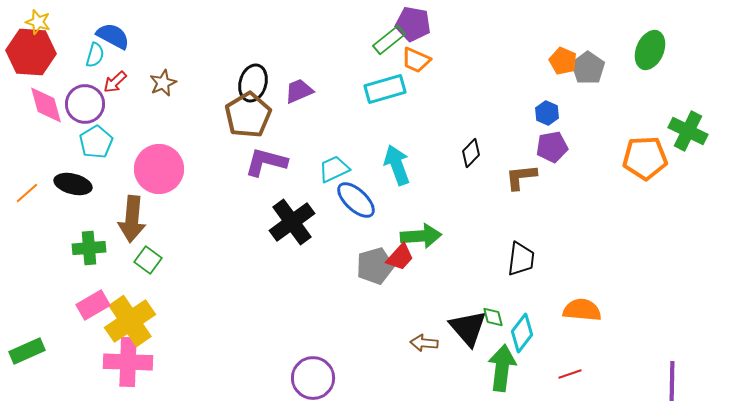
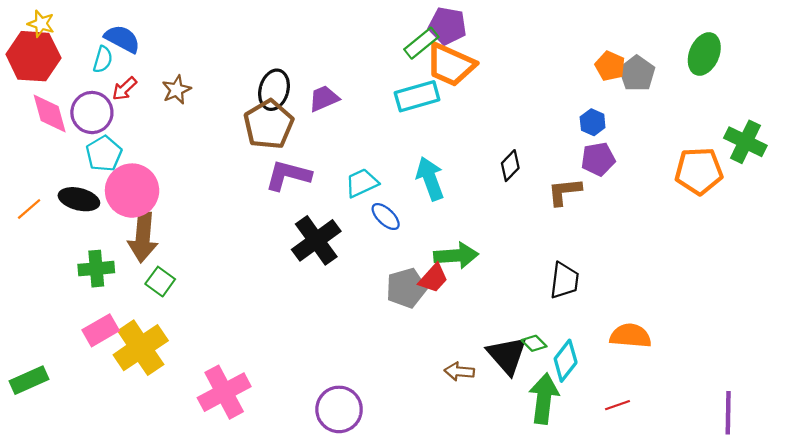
orange trapezoid: (416, 60) -> (451, 65), size x1.6
pink circle: (159, 169) -> (132, 191), moved
blue ellipse: (356, 200) -> (386, 217), size x0.7
green diamond: (493, 317) -> (534, 343), turned -30
pink cross: (128, 362) -> (224, 392), moved, turned -30

